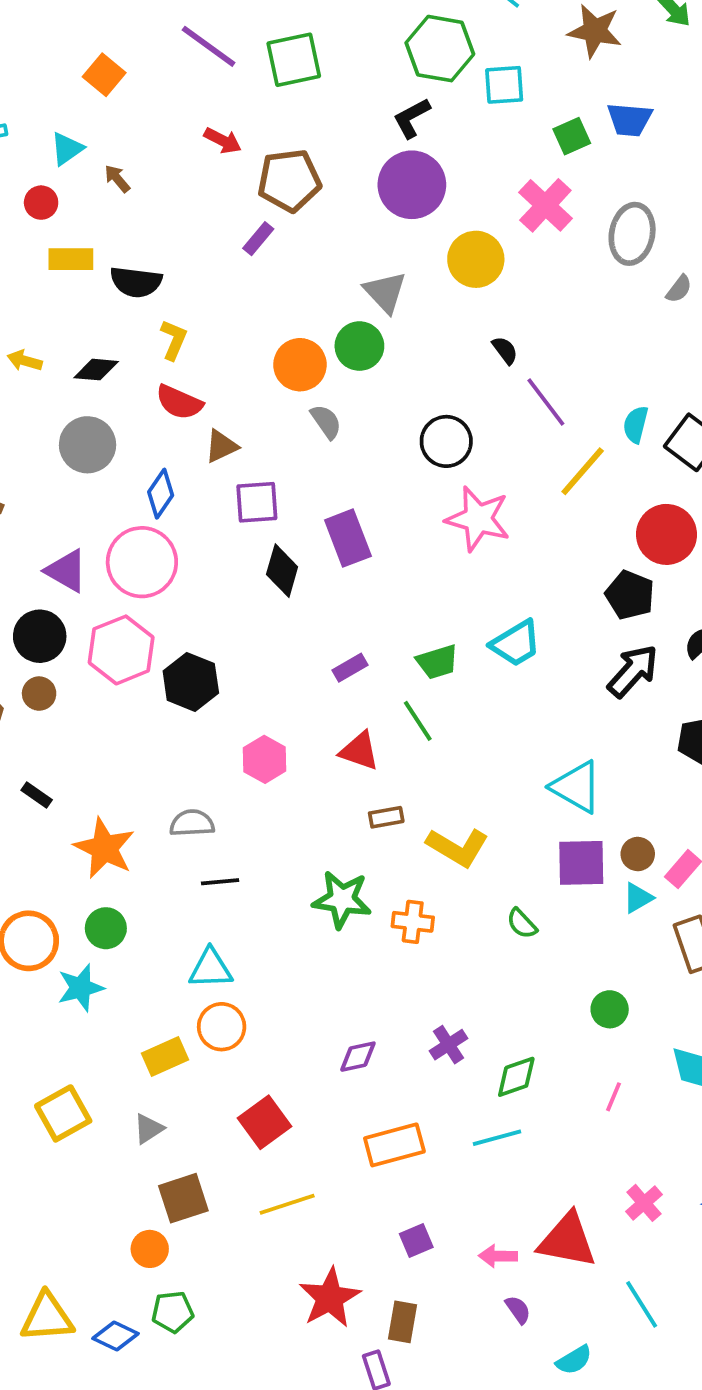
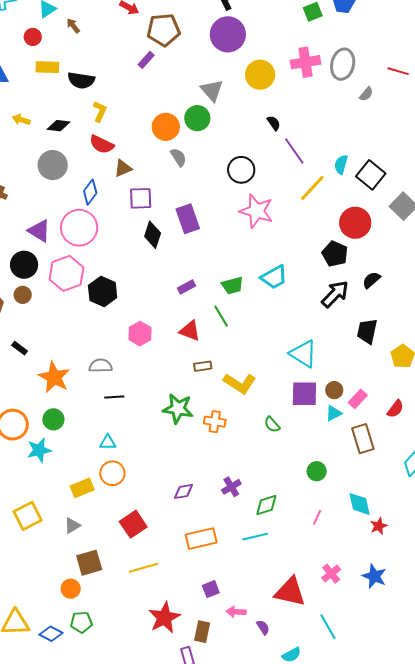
pink cross: (545, 205) -> (305, 62), moved, turned 36
cyan triangle: (211, 969) -> (108, 442), size x0.7
pink arrow: (498, 1256) -> (236, 612), moved

